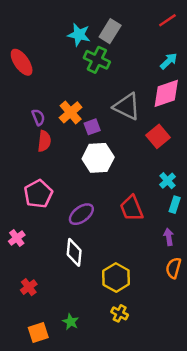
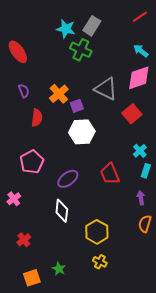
cyan arrow: (169, 61) -> (141, 51), turned -98
purple semicircle: (38, 117) -> (24, 91), moved

